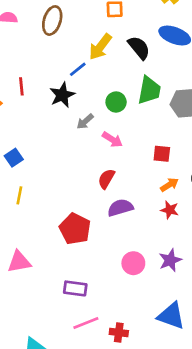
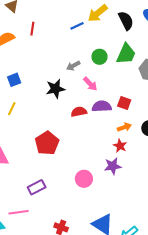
black star: (62, 95) -> (55, 89), moved
red semicircle: (106, 179) -> (79, 112), turned 35
purple semicircle: (120, 208) -> (102, 106), moved
purple star: (170, 260) -> (113, 166), moved
purple rectangle: (75, 288) -> (37, 187), turned -48
pink line: (86, 323) -> (19, 212), moved

